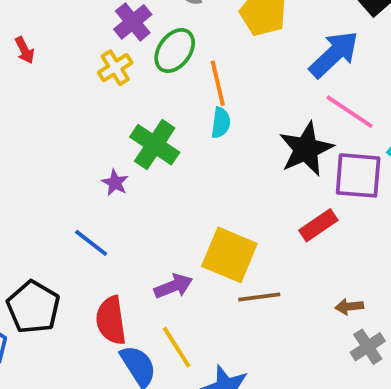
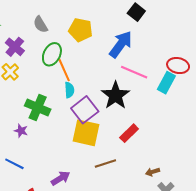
green ellipse: (175, 51) -> (52, 54), moved
purple square: (358, 175) -> (85, 110), moved, turned -32
yellow square: (229, 255) -> (86, 133), moved
brown line: (259, 297) -> (105, 164), moved

